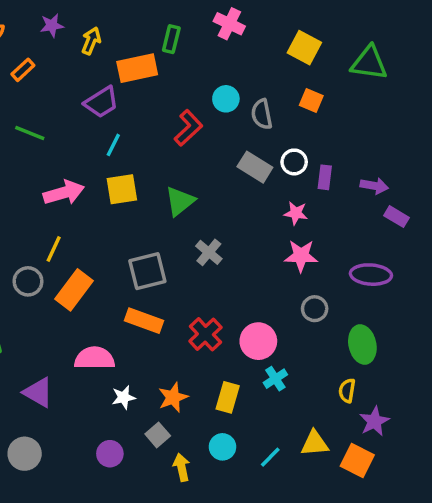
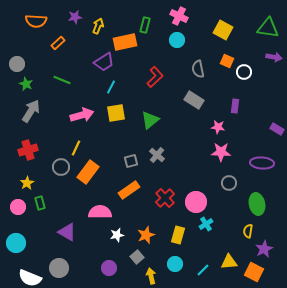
green triangle: (369, 63) -> (268, 28), moved
cyan circle: (226, 99) -> (177, 40), moved
white circle: (294, 162) -> (244, 72), moved
purple arrow: (374, 186) -> (274, 57), moved
gray cross: (209, 252) -> (157, 155), moved
gray square: (147, 271) -> (131, 161), size x0.6
orange rectangle: (144, 321) -> (129, 190), turned -55

